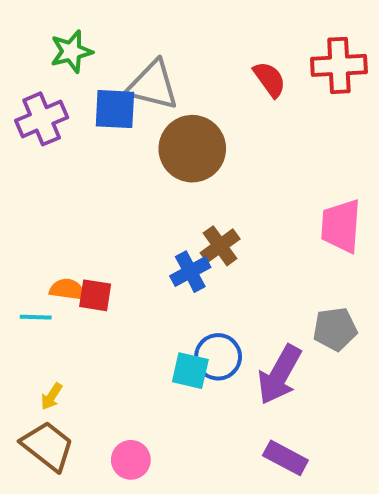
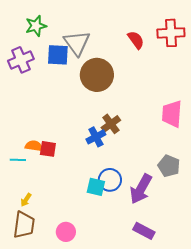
gray triangle: (153, 85) -> (77, 43), turned 40
gray pentagon: (335, 329) -> (169, 166), turned 30
brown trapezoid: (48, 446) -> (24, 225), turned 60

